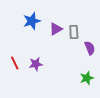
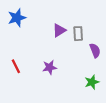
blue star: (32, 21) -> (17, 18), moved
purple star: (36, 64) -> (50, 67), moved

